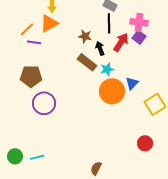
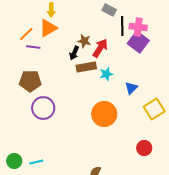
black line: (109, 23) -> (122, 26), moved
purple square: (139, 37) -> (138, 42), size x1.5
red arrow: (121, 42) -> (100, 48), moved
black arrow: (100, 48) -> (74, 53), moved, turned -136
brown rectangle: (87, 62) -> (86, 67), turned -48
orange circle: (112, 91) -> (104, 114), moved

